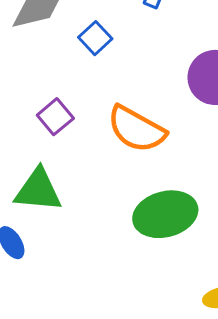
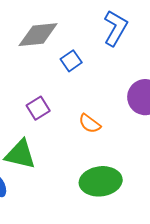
orange semicircle: (136, 129) -> (90, 124), size x0.6

